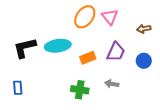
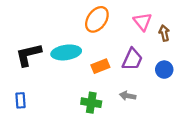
pink triangle: (110, 17) -> (143, 22), moved
brown arrow: (144, 29) -> (164, 33), turned 88

